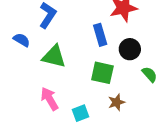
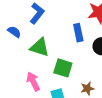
green square: (102, 73) -> (63, 68), moved

